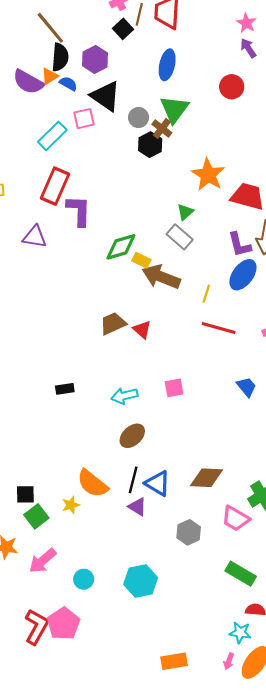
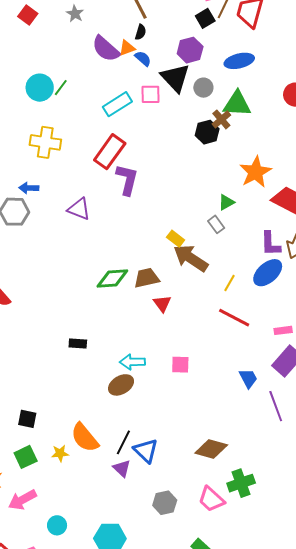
black semicircle: (60, 57) -> (141, 32), size x0.6
purple hexagon: (95, 59) -> (190, 50), moved
blue ellipse: (167, 65) -> (239, 61), turned 52
green triangle: (174, 109) -> (237, 104), turned 44
gray circle: (139, 118) -> (203, 88), moved
purple triangle: (35, 237) -> (79, 209), moved
gray rectangle: (180, 237) -> (216, 224), size x0.7
green diamond: (121, 247) -> (112, 279), moved
brown trapezoid: (113, 323) -> (147, 278), moved
brown ellipse: (132, 436) -> (121, 385), moved
brown diamond: (206, 478) -> (211, 449), moved
black square: (25, 494) -> (27, 419), moved

